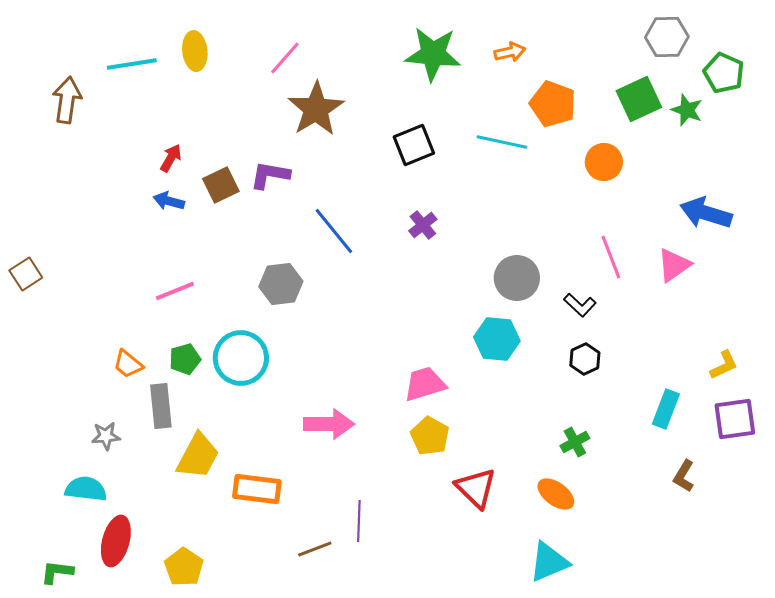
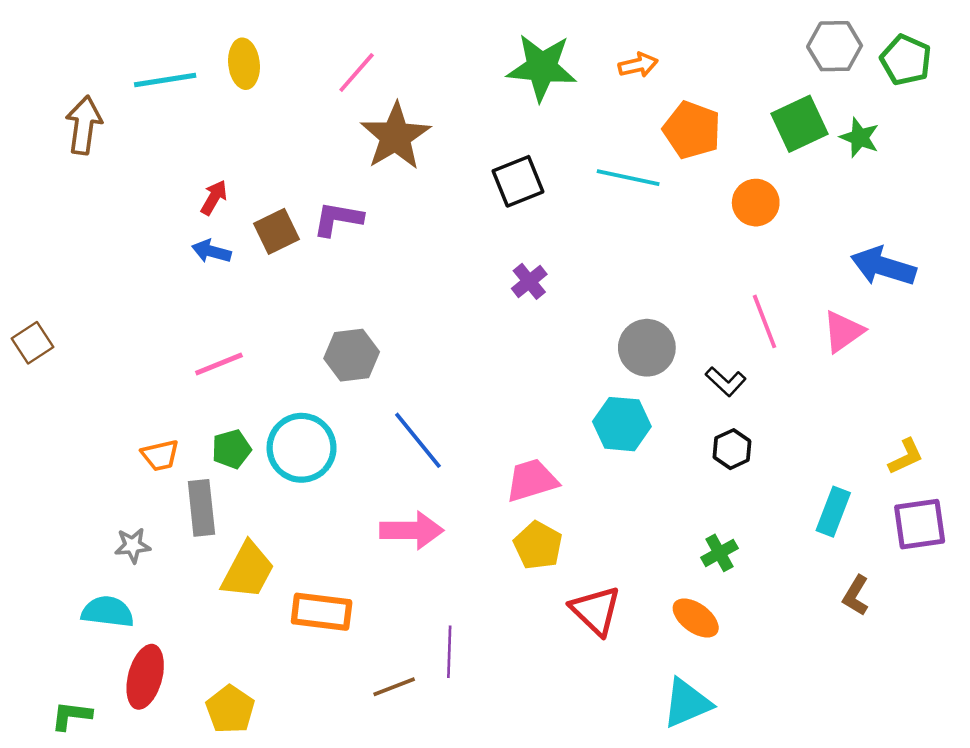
green pentagon: (724, 73) -> (906, 60), moved
blue line: (334, 231) -> (418, 440), moved
orange trapezoid: (128, 364) -> (160, 455), turned -52

